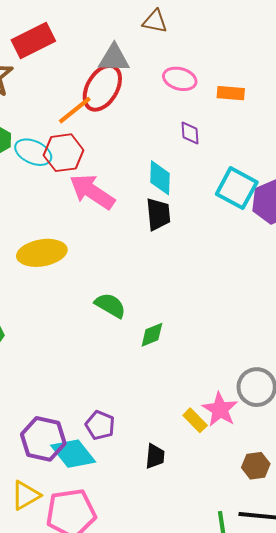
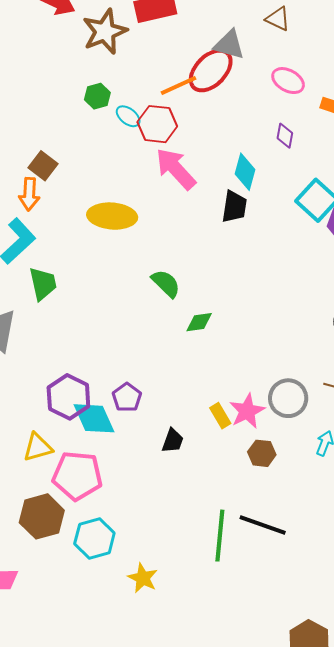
cyan ellipse: (33, 152) -> (128, 116), size x0.7
brown hexagon: (256, 466) -> (262, 453), moved

